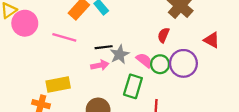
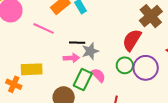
red semicircle: (163, 35) -> (132, 40), size x1.6
pink semicircle: (144, 60) -> (98, 75), moved
green rectangle: (133, 86) -> (83, 79), moved

